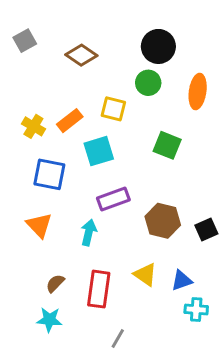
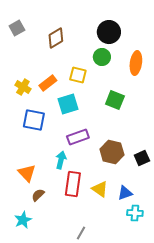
brown diamond: (81, 55) -> (56, 38), turned -65
orange triangle: (39, 225) -> (27, 173), moved
red rectangle: (99, 289) -> (73, 184), moved
cyan star: (49, 320) -> (23, 220), moved, turned -30

